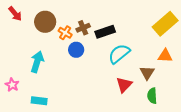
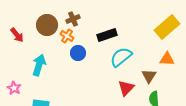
red arrow: (15, 14) -> (17, 35), moved
brown cross: (83, 28) -> (73, 19), moved

